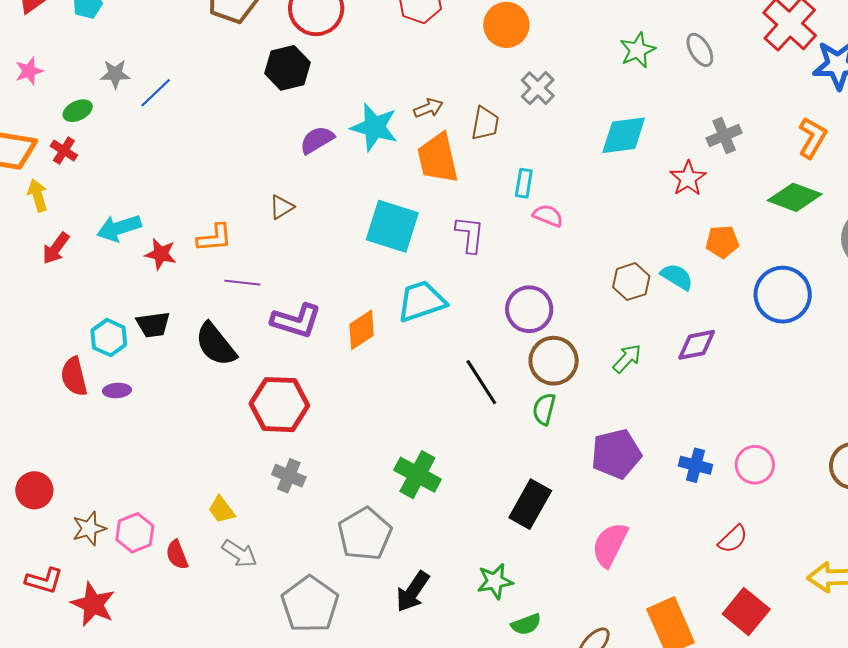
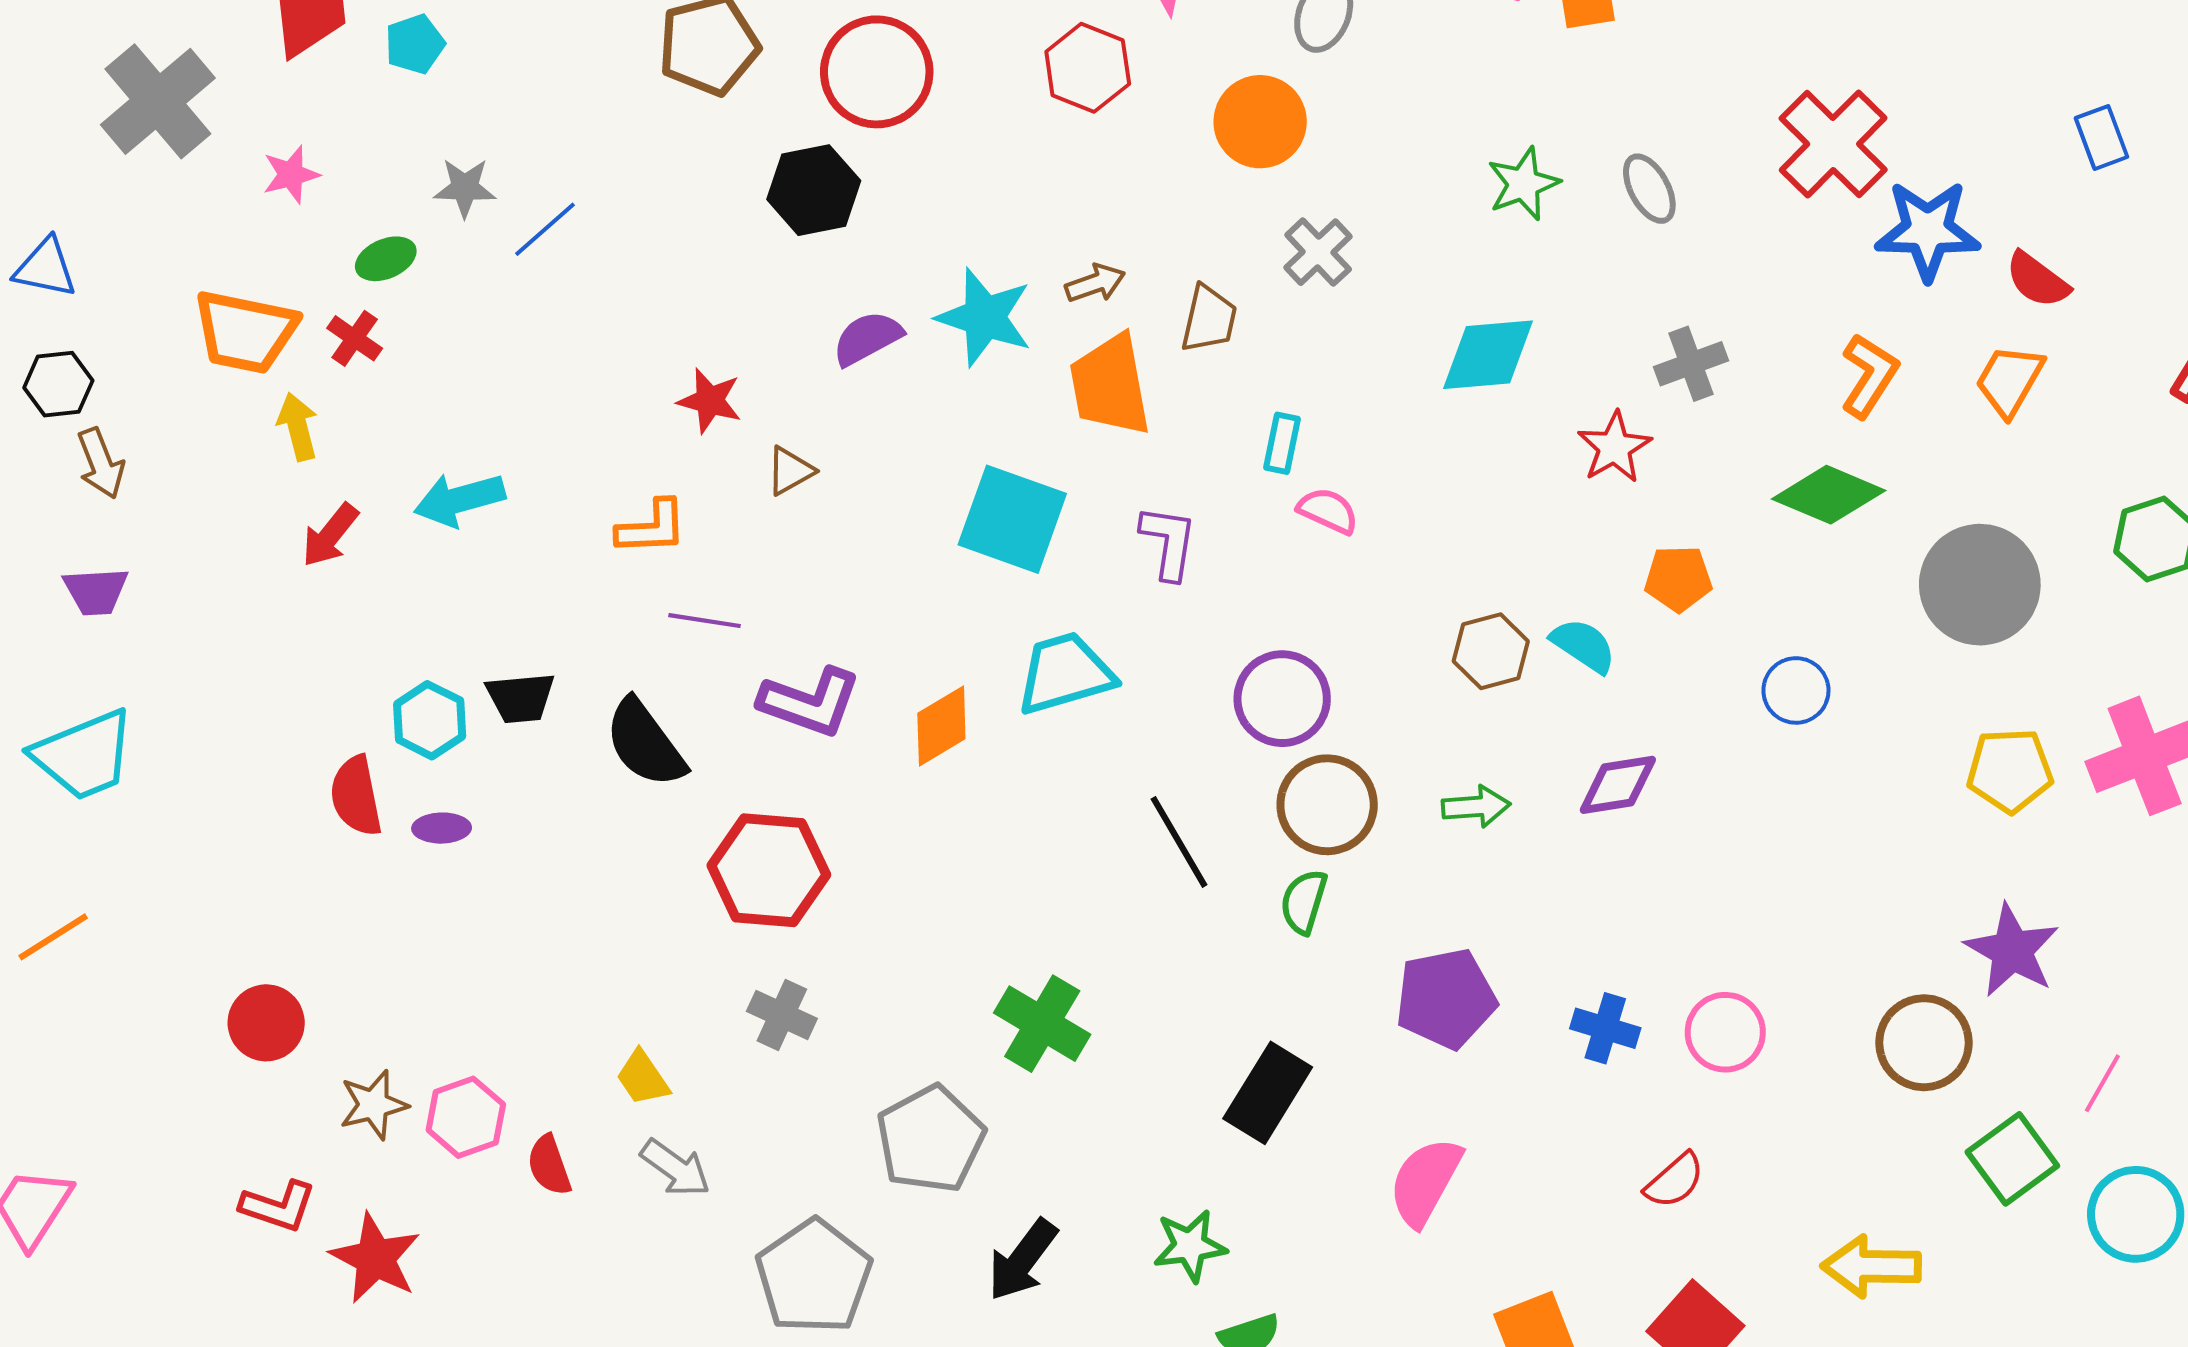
red star: (161, 254) -> (710, 401), moved
blue circle: (783, 295) -> (1796, 690), size x0.6
green arrow: (627, 358) -> (1476, 807), turned 40

